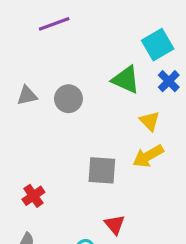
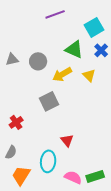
purple line: (54, 24) -> (55, 14), moved
yellow arrow: (148, 156) -> (62, 74), moved
gray square: (102, 170) -> (49, 101), moved, turned -30

